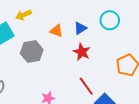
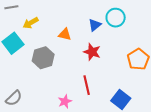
blue triangle: (80, 28) -> (95, 25), moved
red line: (86, 86) -> (87, 85), moved, turned 30

